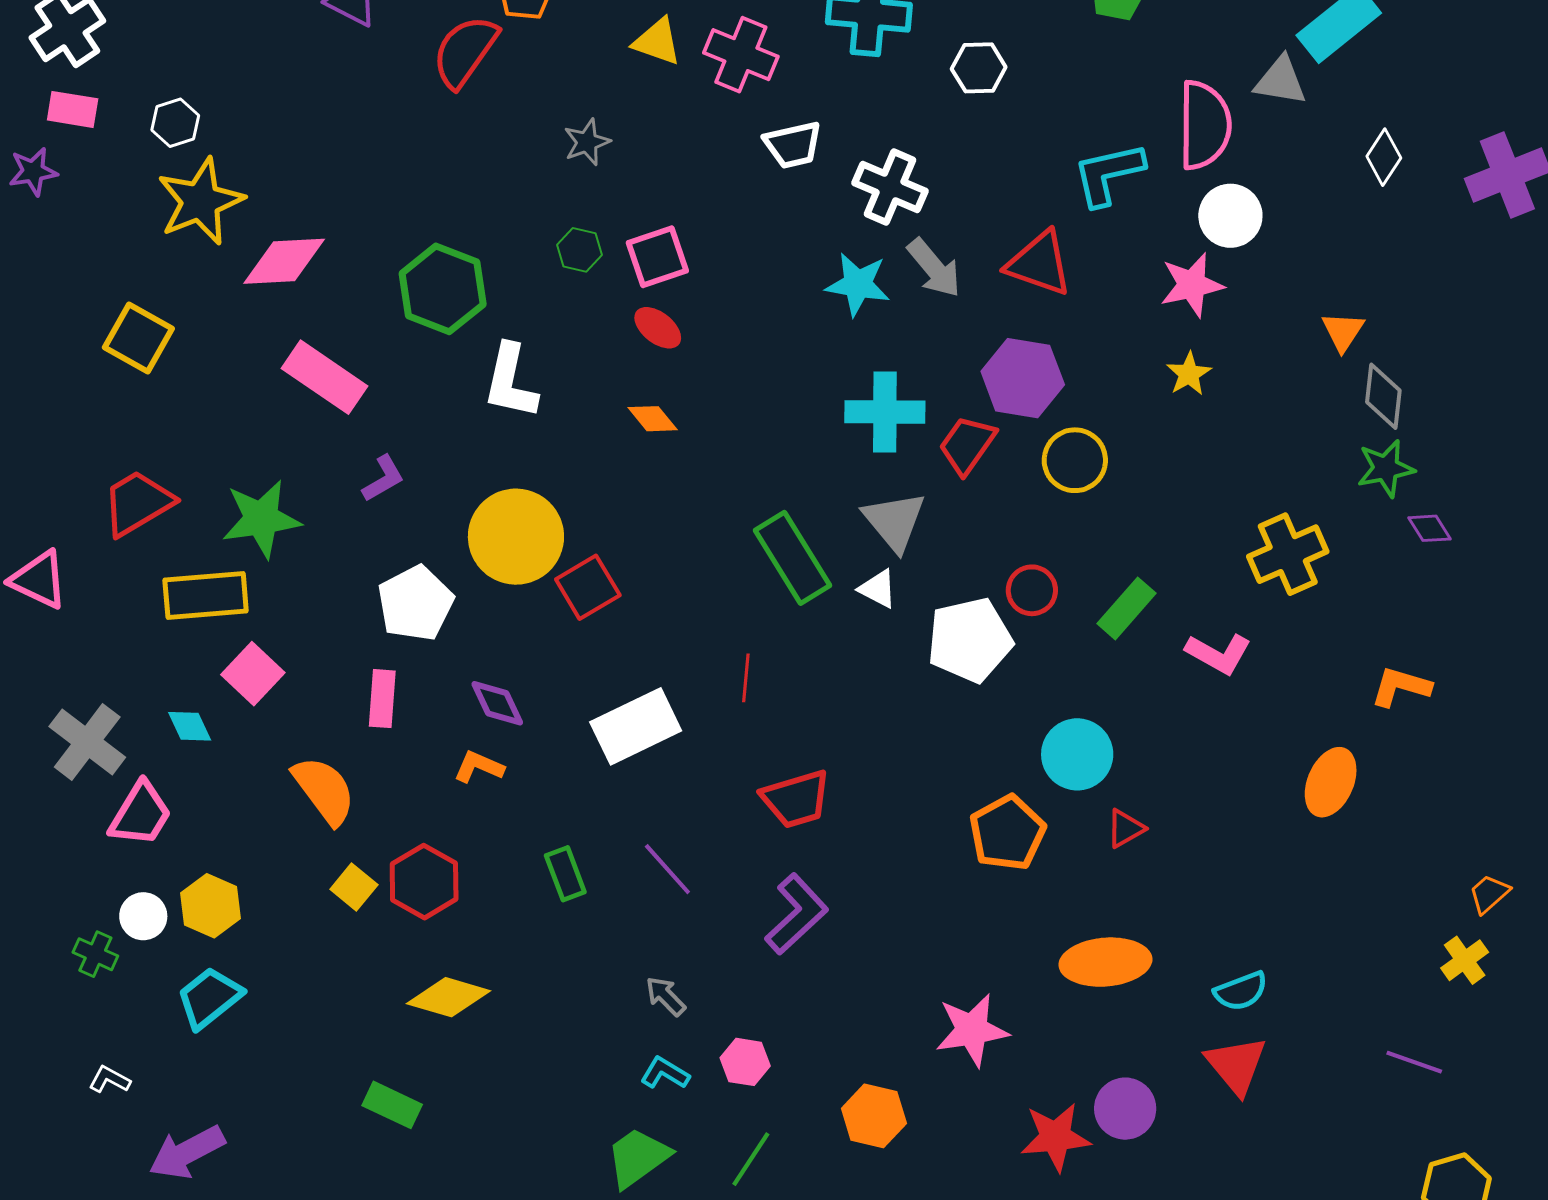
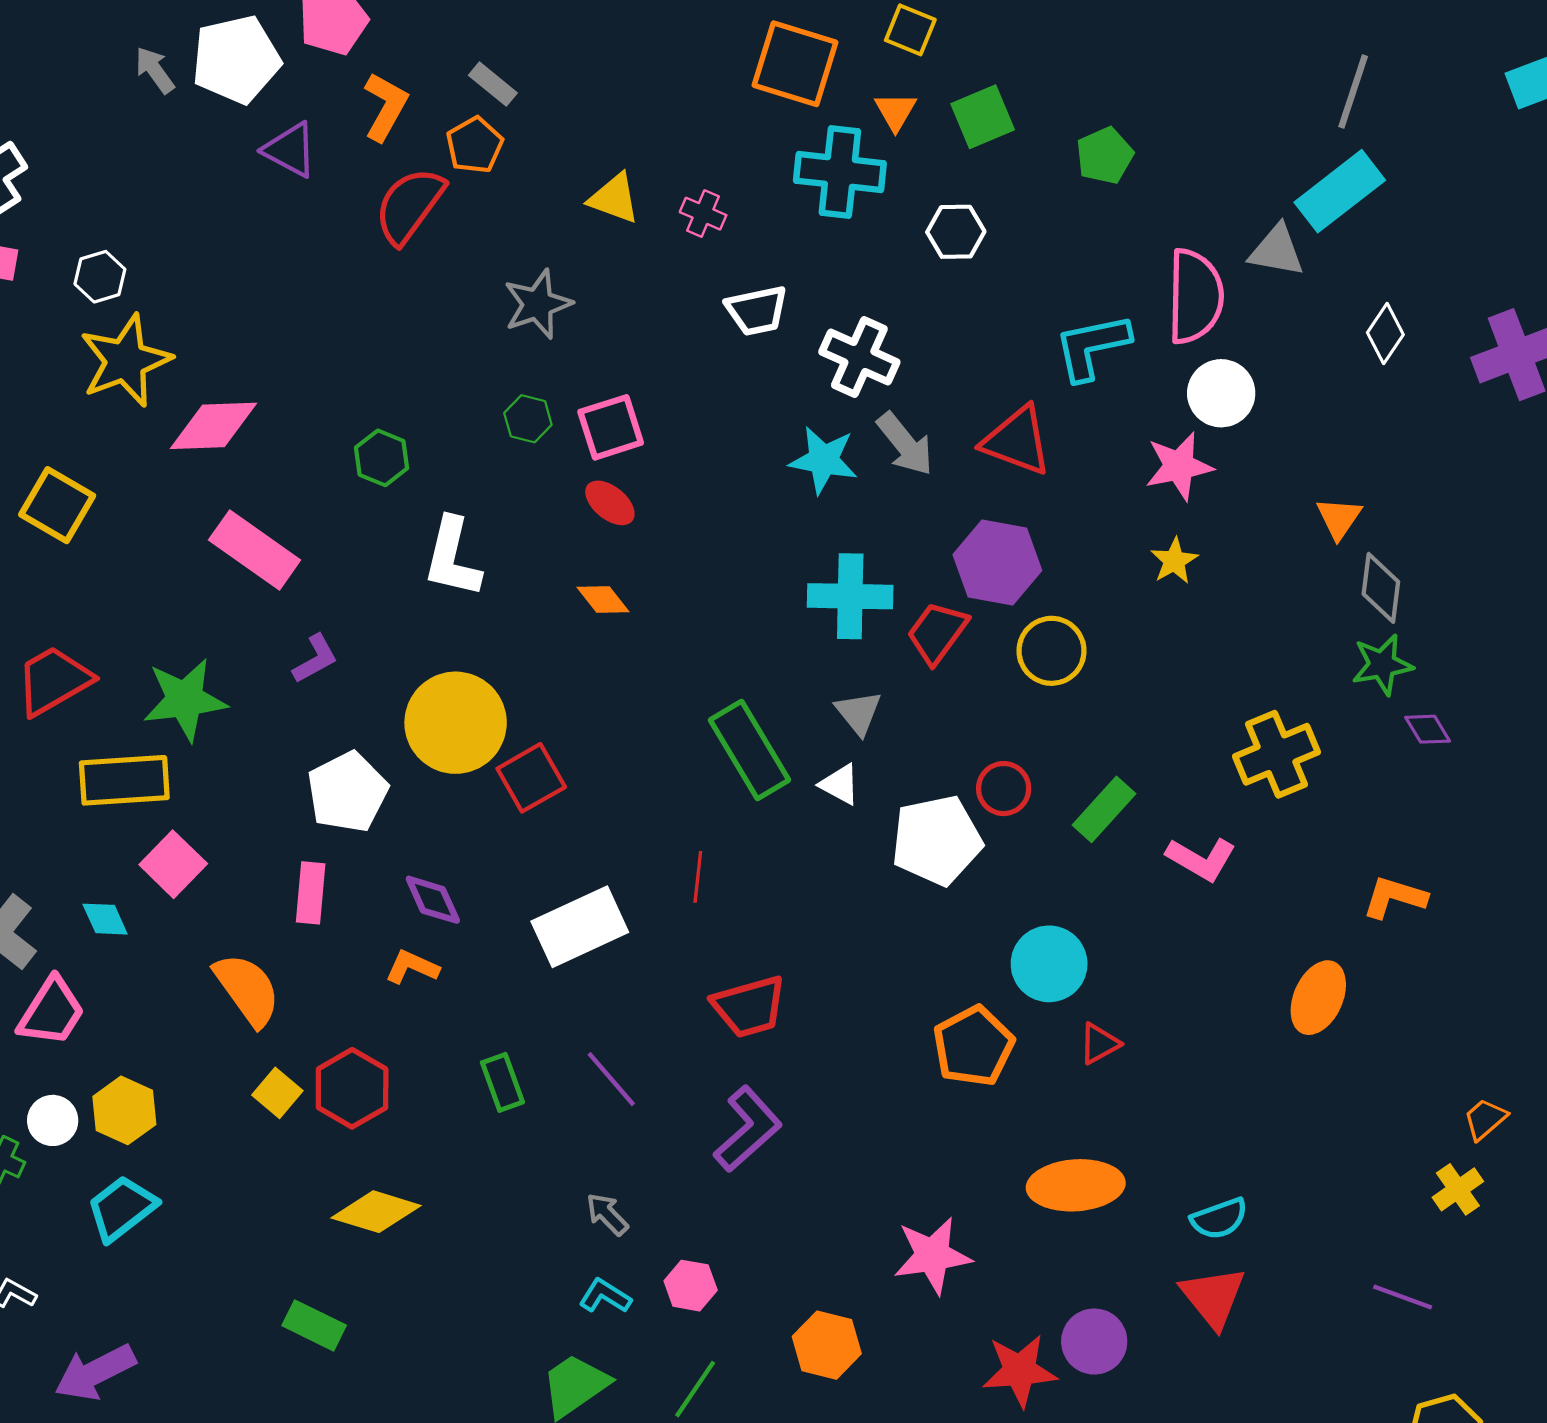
pink cross: (741, 55) -> (703, 214), size x0.6
gray star: (587, 142) -> (538, 304), size x1.4
green hexagon: (443, 289) -> (382, 458), size x0.6
gray triangle: (894, 521) -> (859, 713), size x0.7

